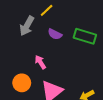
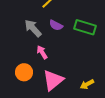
gray arrow: (27, 26) -> (33, 28), moved, turned 108

